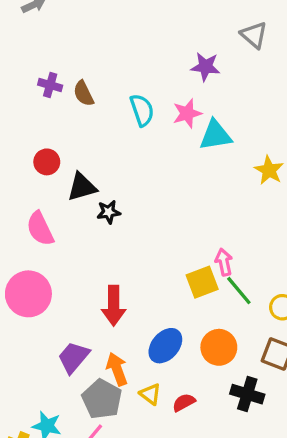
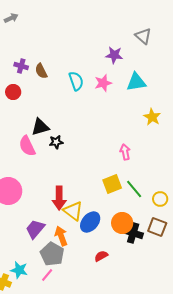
cyan triangle: (215, 135) -> (136, 82), moved
red circle: (47, 162) -> (13, 92), moved
pink semicircle: (40, 229) -> (27, 146), moved
pink arrow: (224, 262) -> (125, 152), moved
yellow triangle: (150, 394) -> (73, 211), moved, size x1.5
black cross: (247, 394) -> (133, 233), moved

